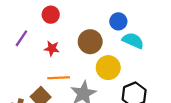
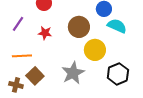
orange line: (59, 78) -> (22, 56), moved

